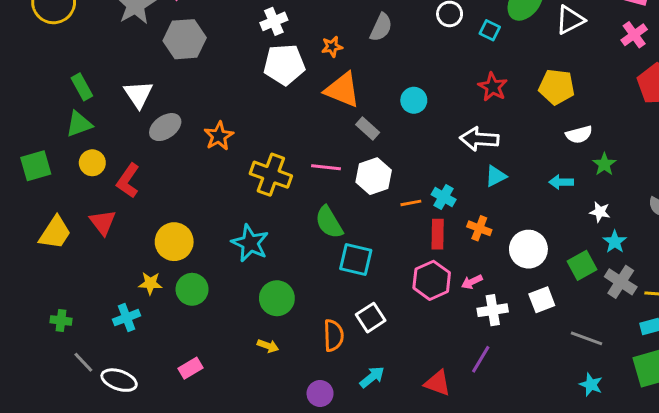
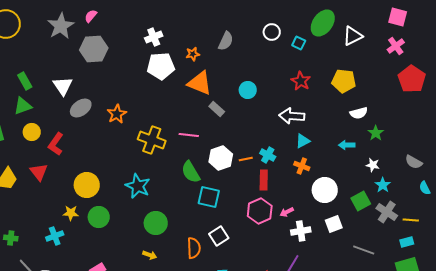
white hexagon: (374, 176) -> (221, 158), moved
orange cross: (479, 228) -> (302, 166), moved

